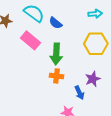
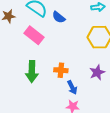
green arrow: (56, 54) -> (32, 72), moved
blue arrow: (79, 93) -> (72, 87), moved

